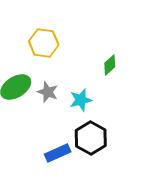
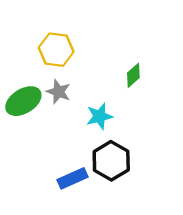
gray star: (48, 92) -> (58, 92), moved

